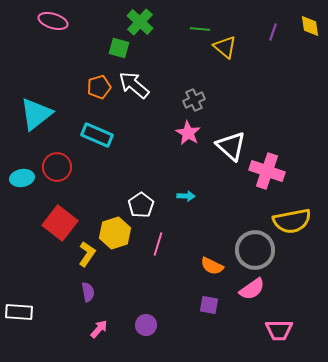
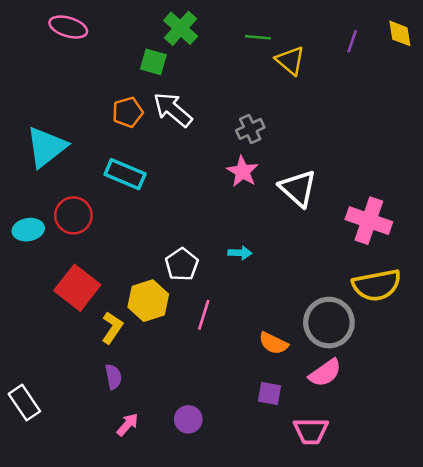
pink cross: (267, 171) -> (369, 221), moved
white rectangle: (19, 312) -> (24, 403), turned 52
pink trapezoid: (279, 330) -> (311, 431), moved

